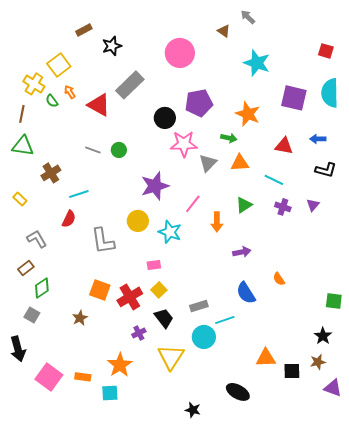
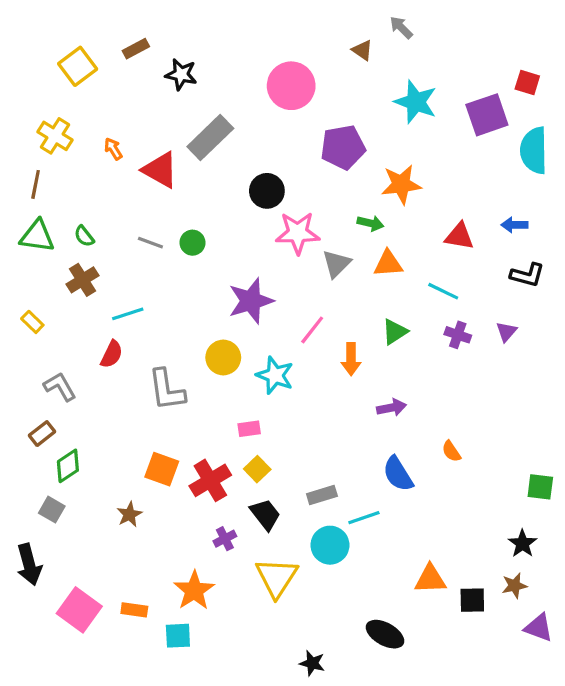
black star: (112, 46) -> (181, 74), turned 30
yellow square: (59, 65) -> (78, 66), moved
purple square: (294, 98) -> (487, 115), moved, turned -32
green semicircle: (52, 101) -> (84, 236), moved
purple pentagon: (199, 103) -> (343, 147), moved
orange star: (248, 114) -> (401, 184), turned -30

